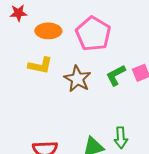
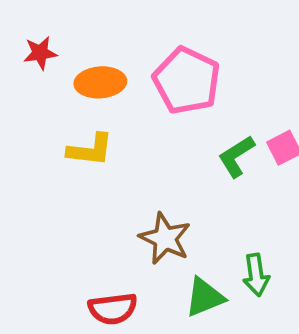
brown star: (77, 79) -> (165, 238), moved

